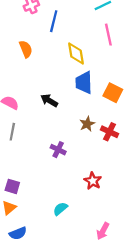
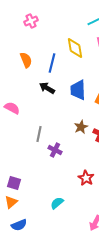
blue line: (54, 21) -> (52, 63), moved
yellow diamond: (76, 54) -> (75, 48), moved
black arrow: (49, 100) -> (47, 88), moved
gray line: (12, 132) -> (39, 134), moved

